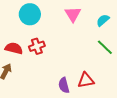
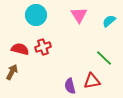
green line: (105, 47) -> (104, 58), moved

